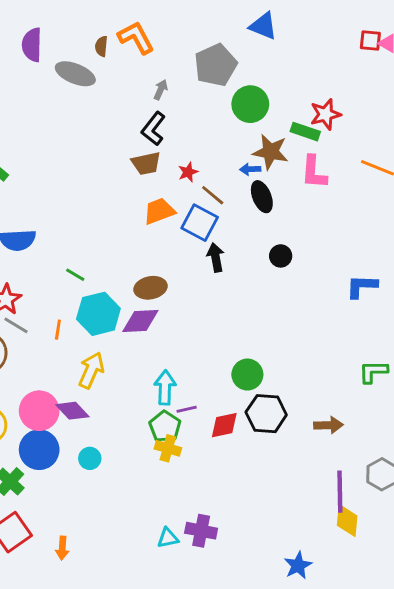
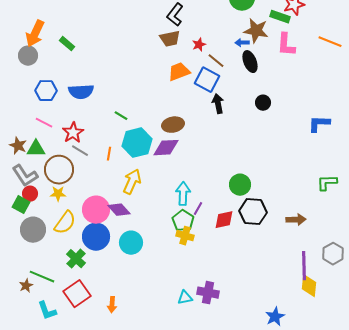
purple line: (187, 409) -> (198, 209), turned -48
cyan circle: (90, 458) -> (131, 243), size x1.5

